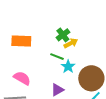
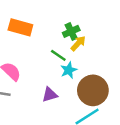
yellow arrow: (71, 43) -> (78, 43), turned -32

